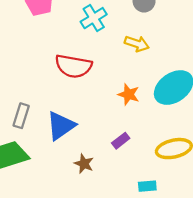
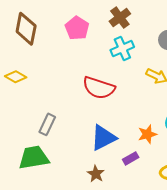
orange star: (129, 94) -> (147, 134), moved, turned 30
blue triangle: (61, 126) -> (103, 138), moved

